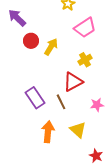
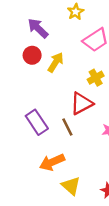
purple arrow: (17, 18) -> (38, 28), moved
yellow triangle: (78, 130) -> (71, 186), moved
orange arrow: (48, 132) -> (52, 162), turned -120

